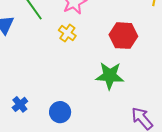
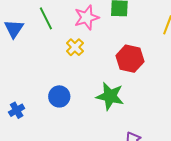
blue circle: (60, 112) -> (59, 96), moved

